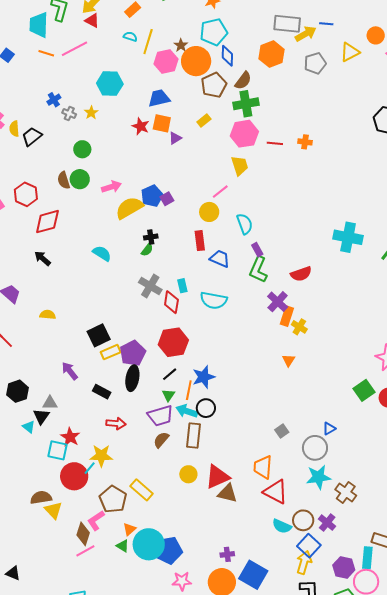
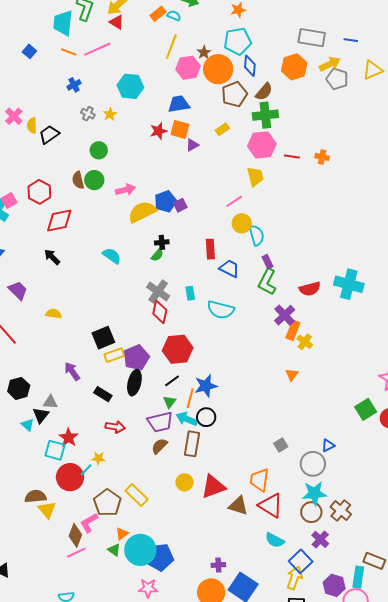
yellow arrow: (306, 34) -> (330, 64), moved
cyan semicircle: (130, 37) -> (174, 16), moved
gray pentagon: (315, 63) -> (337, 79), turned 30
blue cross: (54, 100) -> (74, 85), moved
red star: (141, 126) -> (159, 131), turned 30
yellow circle: (209, 212) -> (242, 223), moved
cyan cross: (348, 237) -> (349, 284), moved
red diamond: (171, 302) -> (160, 312), moved
yellow star: (101, 456) -> (98, 458), size x0.6
brown triangle: (227, 493) -> (238, 506), moved
brown circle: (303, 520) -> (311, 512), moved
pink star: (182, 581) -> (148, 588), moved

